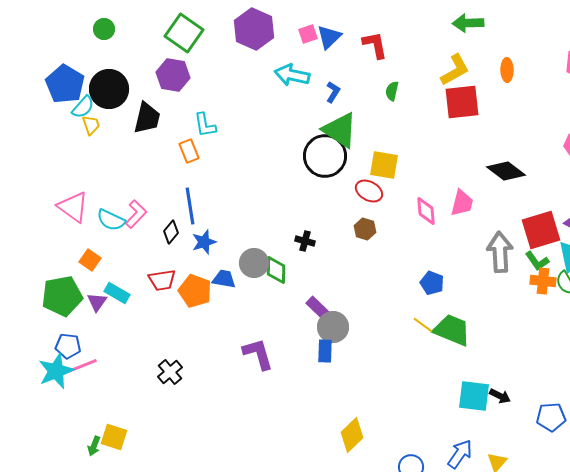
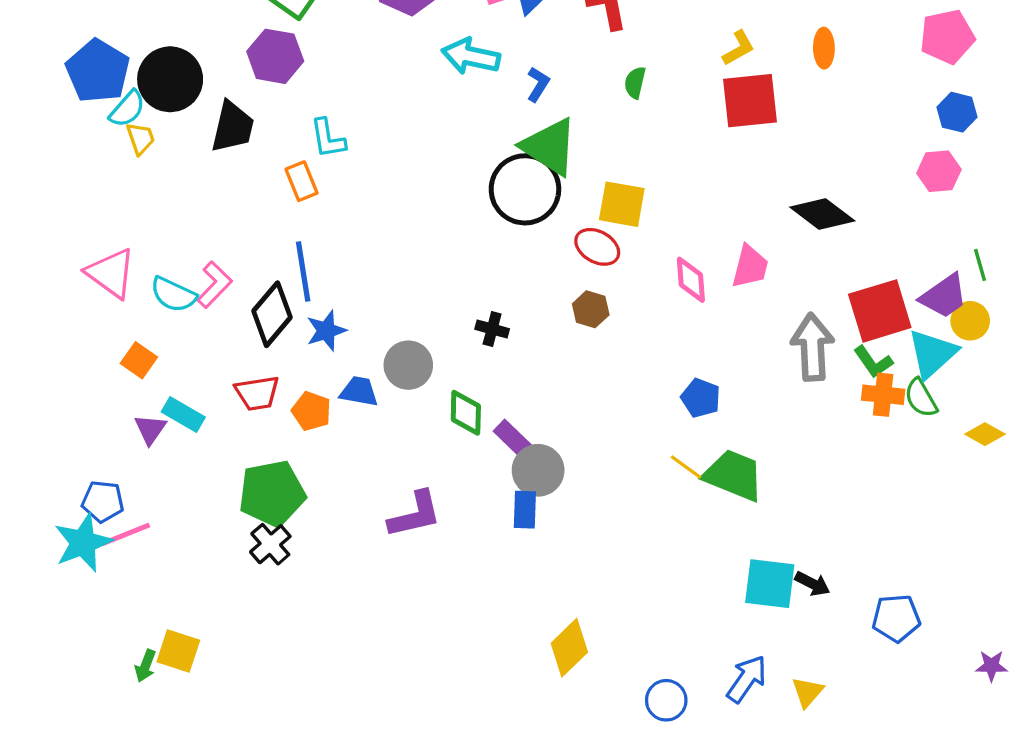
yellow L-shape: (455, 70) -> (739, 48), size x0.7
black diamond: (171, 232) -> (272, 314), size x1.6
green diamond: (276, 270) -> (466, 413), moved
orange pentagon: (195, 291) -> (311, 411), size x0.7
green pentagon: (62, 296) -> (272, 493), moved
purple L-shape: (258, 354) -> (415, 515), turned 93

